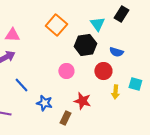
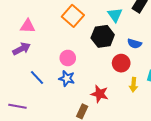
pink circle: (66, 71) -> (68, 58), moved
blue star: (44, 103) -> (67, 79), moved

